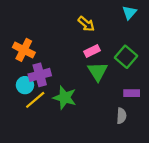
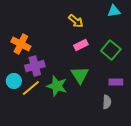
cyan triangle: (129, 12) -> (114, 11), turned 40
green triangle: (98, 72) -> (80, 75), moved
cyan circle: (25, 85) -> (14, 81), moved

